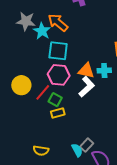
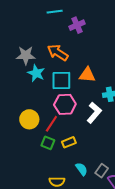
cyan star: (42, 31) -> (36, 73), moved
orange triangle: (86, 71) -> (87, 75), moved
green square: (55, 100) -> (48, 143), moved
cyan semicircle: (77, 150) -> (82, 169), moved

